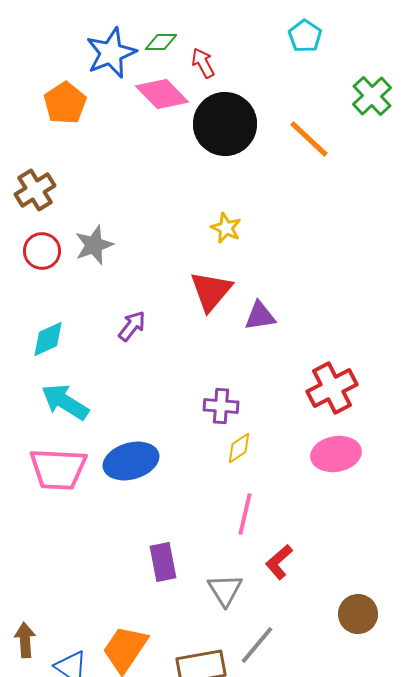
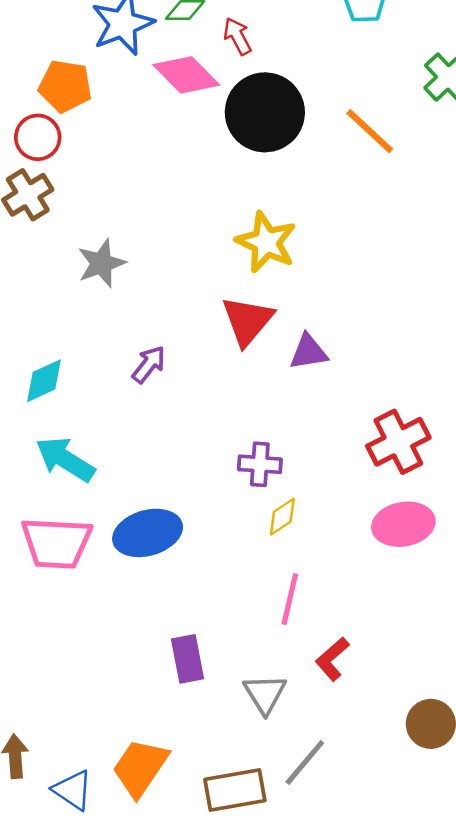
orange pentagon: (65, 103) -> (65, 86), turned -30
yellow star: (226, 228) -> (266, 242), size x1.6
red circle: (42, 251) -> (38, 137), moved

